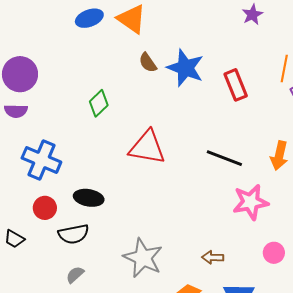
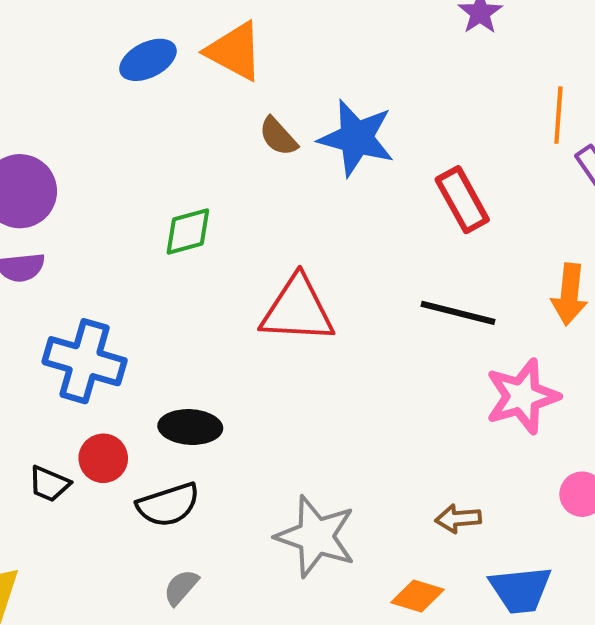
red rectangle: (236, 85) -> (462, 200), moved
green diamond: (99, 103) -> (188, 231), turned 36
black trapezoid: (14, 239) -> (49, 484), moved

